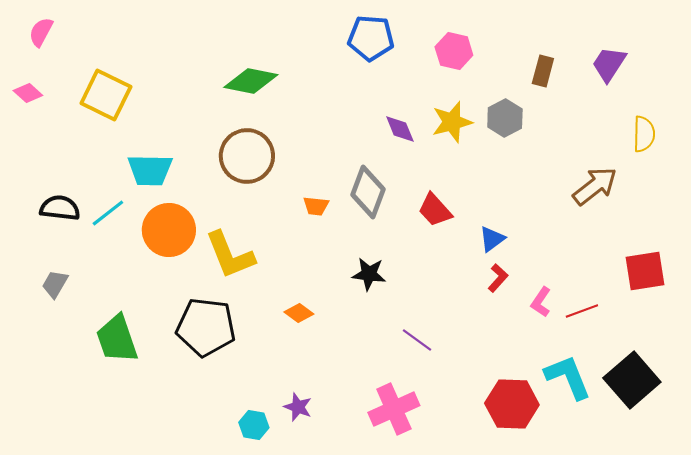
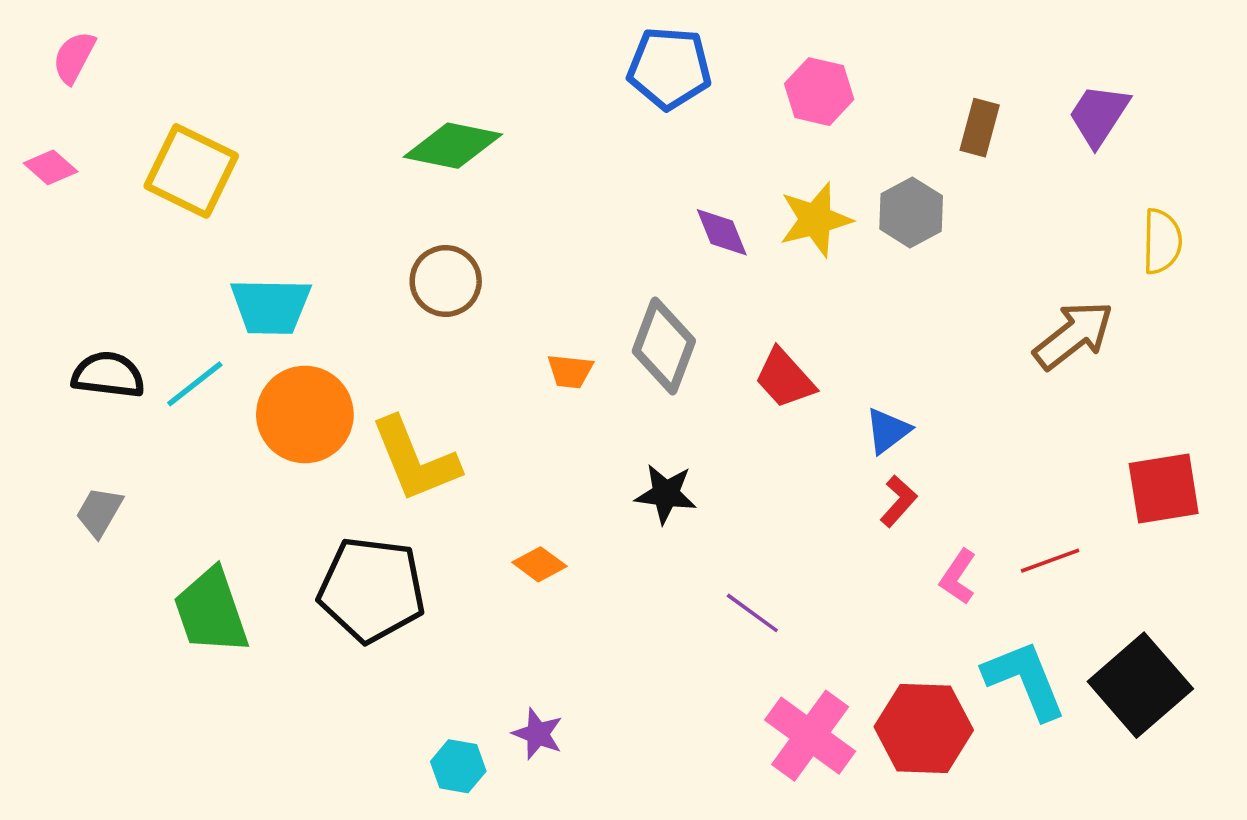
brown circle: (247, 156) -> (446, 281), size x0.7
pink L-shape: (541, 302) -> (958, 577), moved
pink cross: (394, 409) -> (810, 736), moved, turned -30

